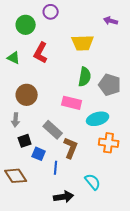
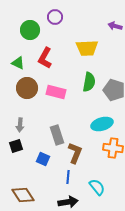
brown circle: (27, 95) -> (27, 88), moved
pink rectangle: (72, 103) -> (56, 92), moved
gray rectangle: (53, 130) -> (57, 135), turned 30
black square: (25, 141) -> (16, 146), moved
blue line: (56, 168) -> (68, 177), moved
brown diamond: (16, 176) -> (23, 195), moved

